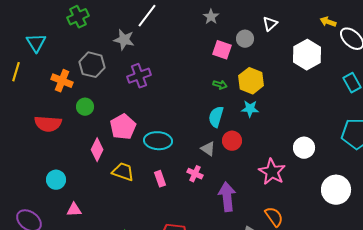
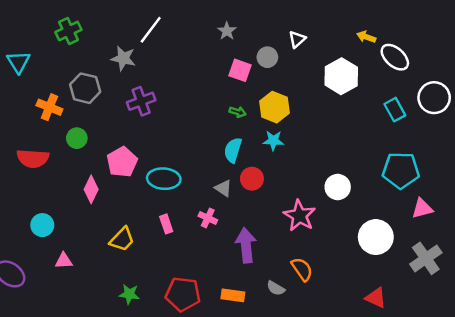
yellow trapezoid: (123, 172) -> (122, 239), moved, turned 115

